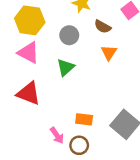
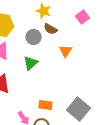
brown semicircle: (103, 27) -> (51, 29), moved

